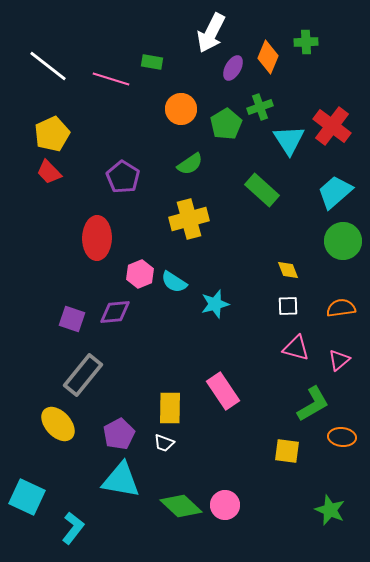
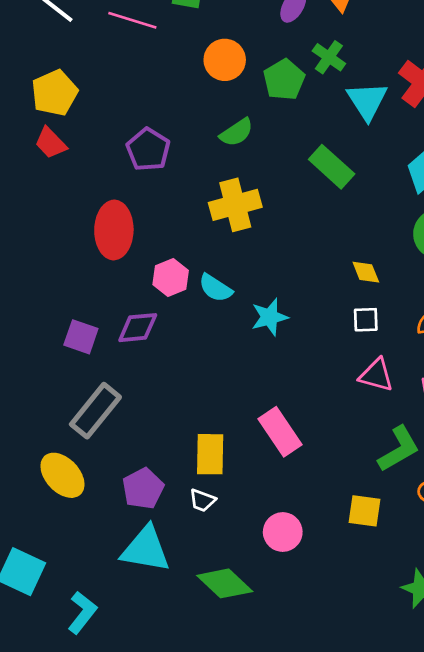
green cross: (260, 107) -> (329, 57), turned -35
pink circle: (225, 505) -> (283, 532), moved

